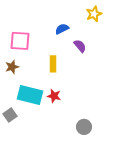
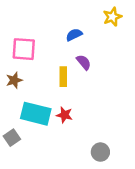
purple semicircle: (80, 46) -> (84, 62), moved

